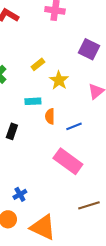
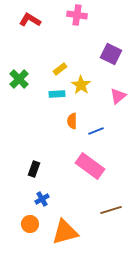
cyan rectangle: (33, 101) -> (57, 94), moved
black rectangle: (12, 131) -> (34, 169), moved
orange triangle: (43, 227) -> (65, 232), turned -40

